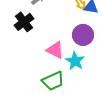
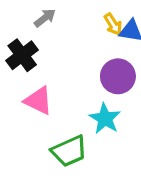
pink triangle: (55, 50) -> (38, 101), moved

